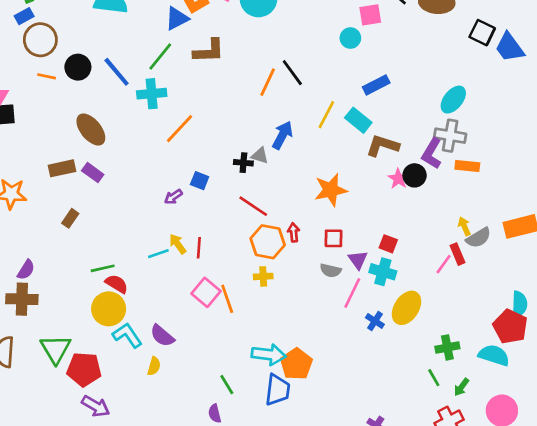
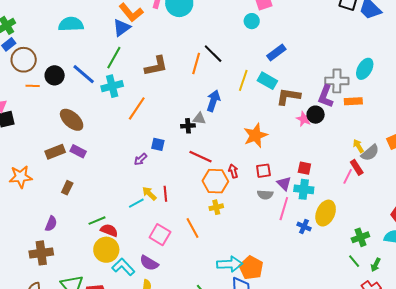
brown L-shape: (209, 51) -> (156, 66), moved
cyan ellipse: (453, 100) -> (365, 69), moved
purple semicircle: (26, 270) -> (51, 224), moved
pink square: (206, 292) -> (160, 235), moved

